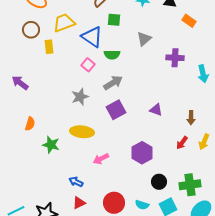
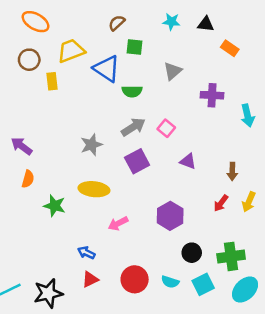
pink square: (88, 65) -> (166, 128), moved
purple arrow: (20, 83) -> (22, 146), moved

